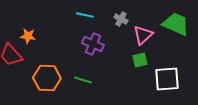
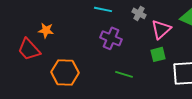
green line: (83, 80) -> (124, 74), moved

